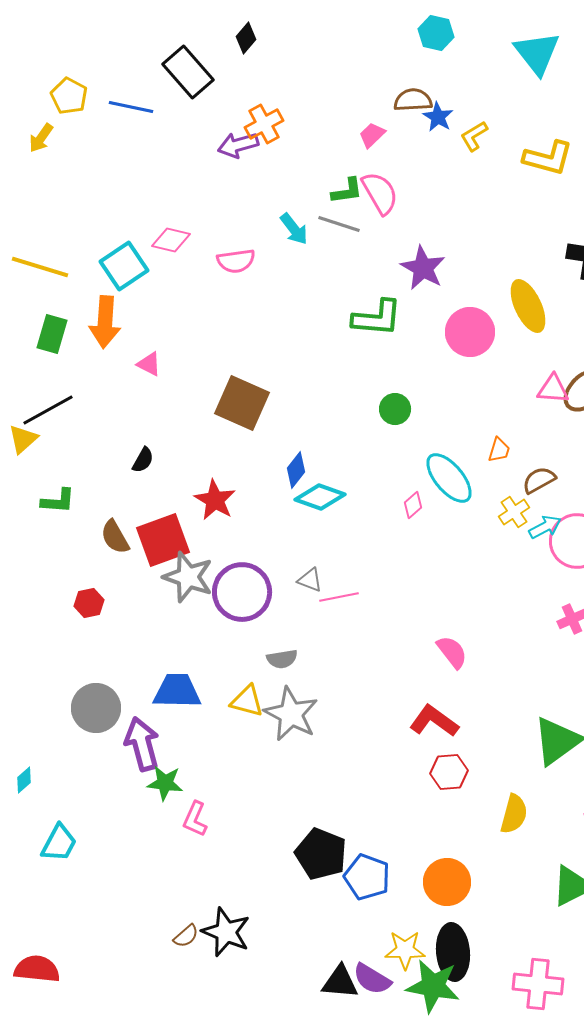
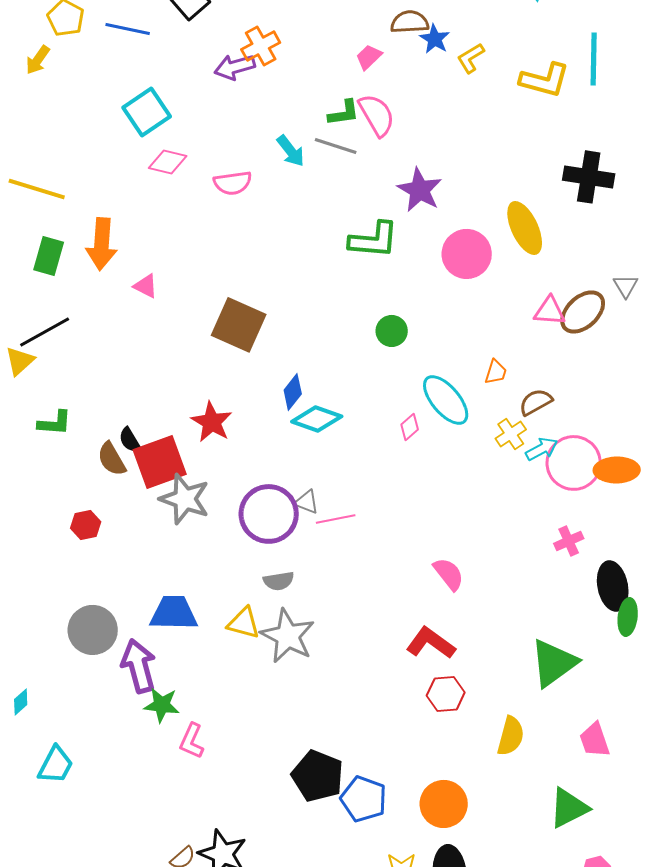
cyan square: (124, 266) -> (147, 112), moved
black semicircle: (143, 460) -> (130, 440), moved, turned 120
purple circle: (242, 592) -> (269, 514), moved

